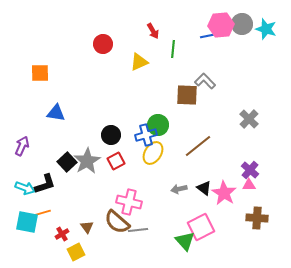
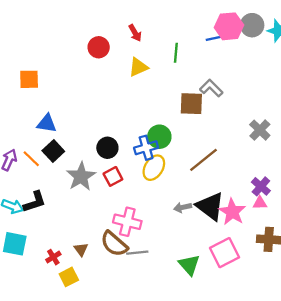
red arrow: (153, 31) -> (135, 33), moved
black square: (67, 162) -> (53, 151), moved
black triangle: (204, 188) -> (210, 206), size x1.8
orange line: (42, 213) -> (31, 159), moved, turned 60
pink square: (201, 227) -> (225, 253), moved

